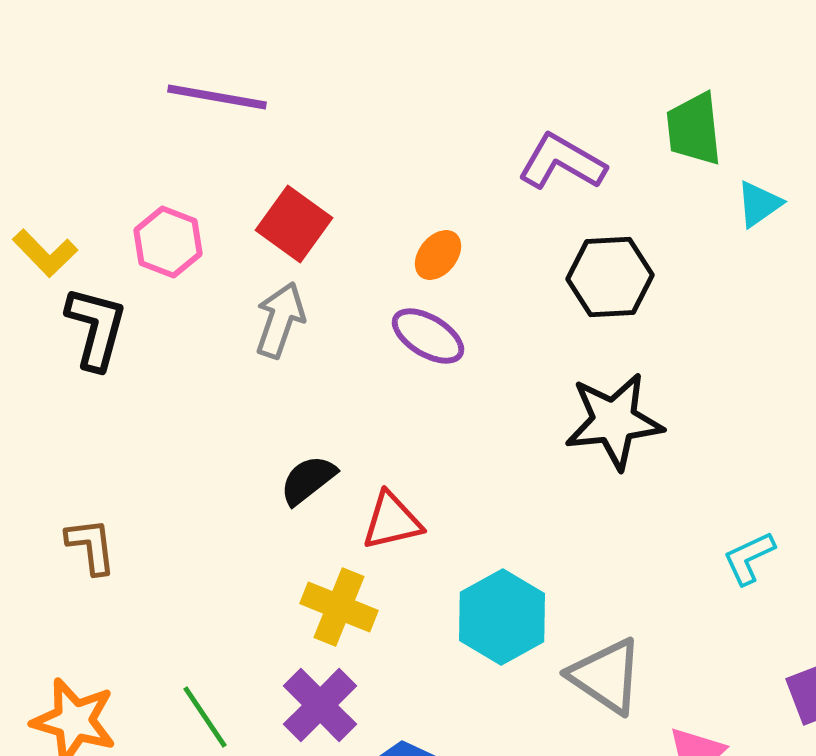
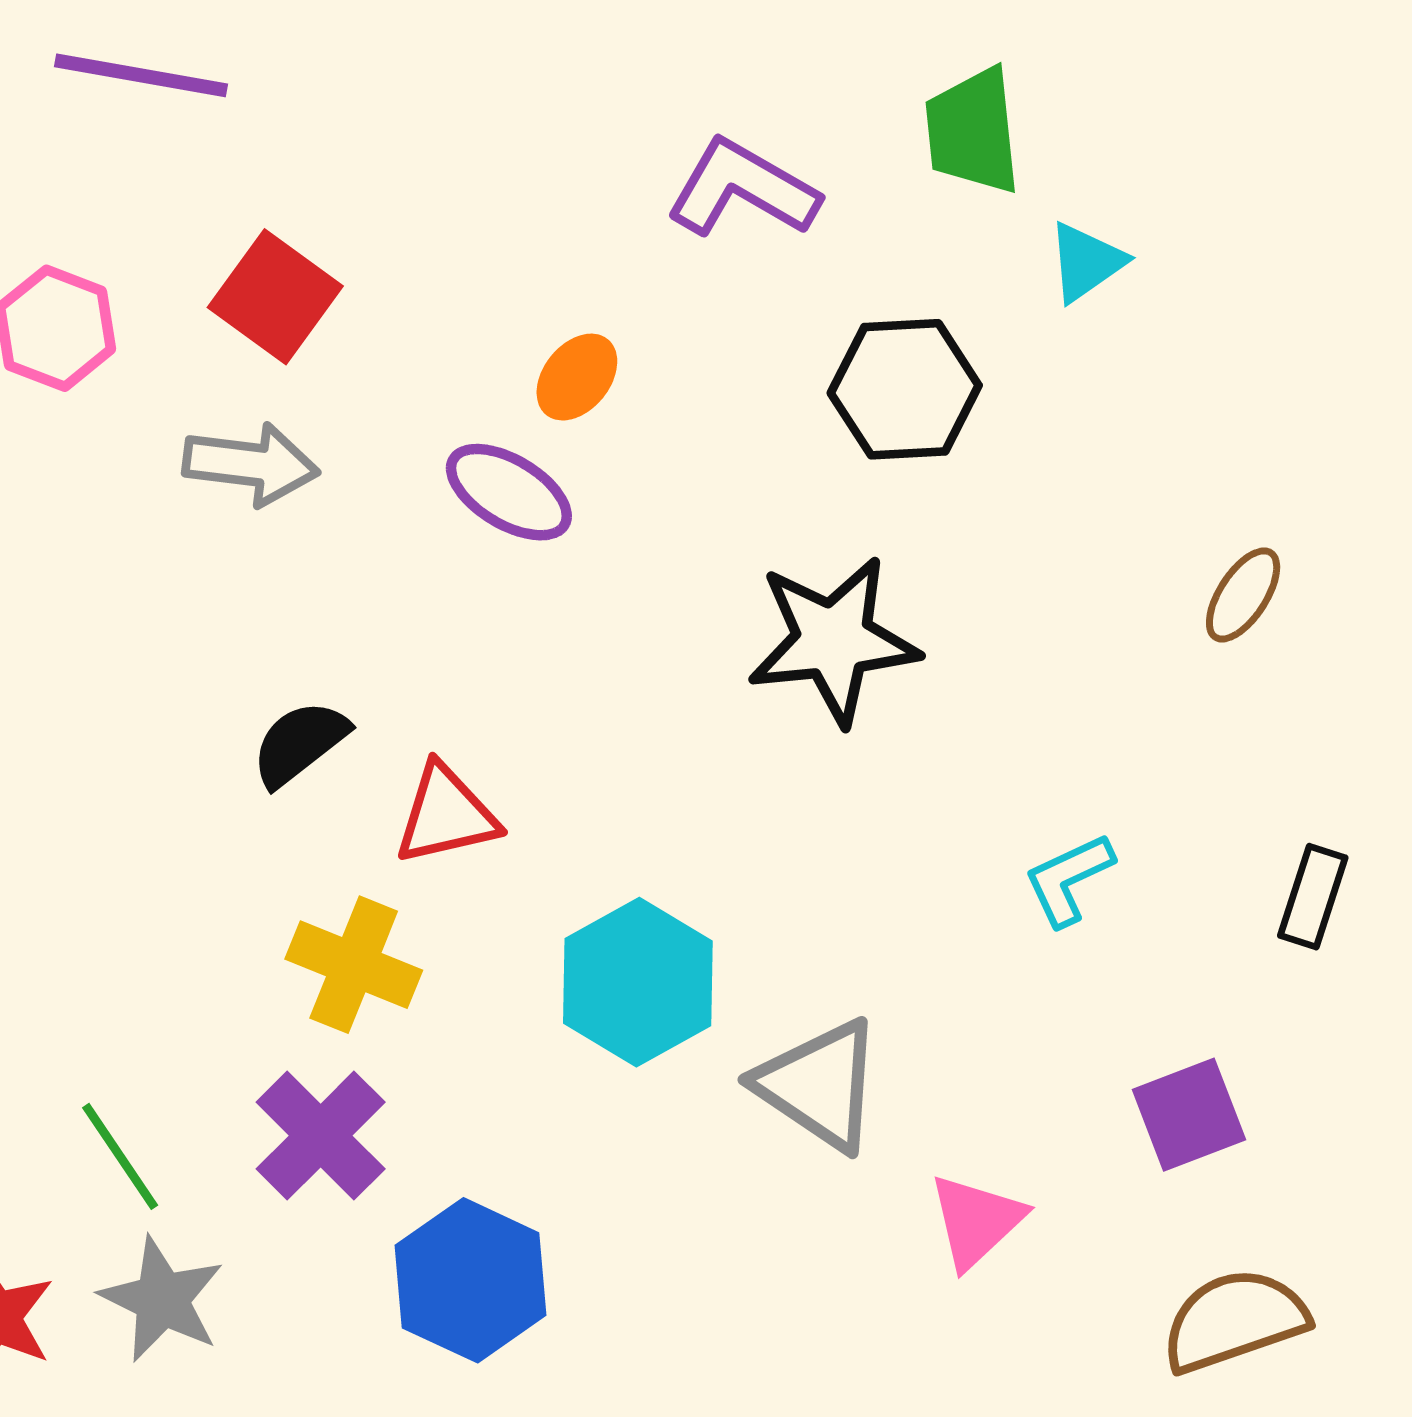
orange ellipse: (438, 255) -> (577, 377), moved
black hexagon: (610, 277) -> (905, 389), moved
gray arrow: (280, 320) -> (251, 464), turned 78

